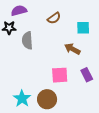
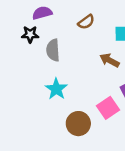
pink square: (60, 75) -> (108, 108), moved, turned -30
cyan star: (22, 99) -> (56, 89), moved

